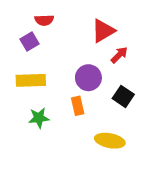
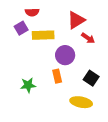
red arrow: (119, 55) -> (88, 38), turned 80
yellow rectangle: (31, 80) -> (43, 35), moved
black square: (123, 96) -> (91, 78), moved

